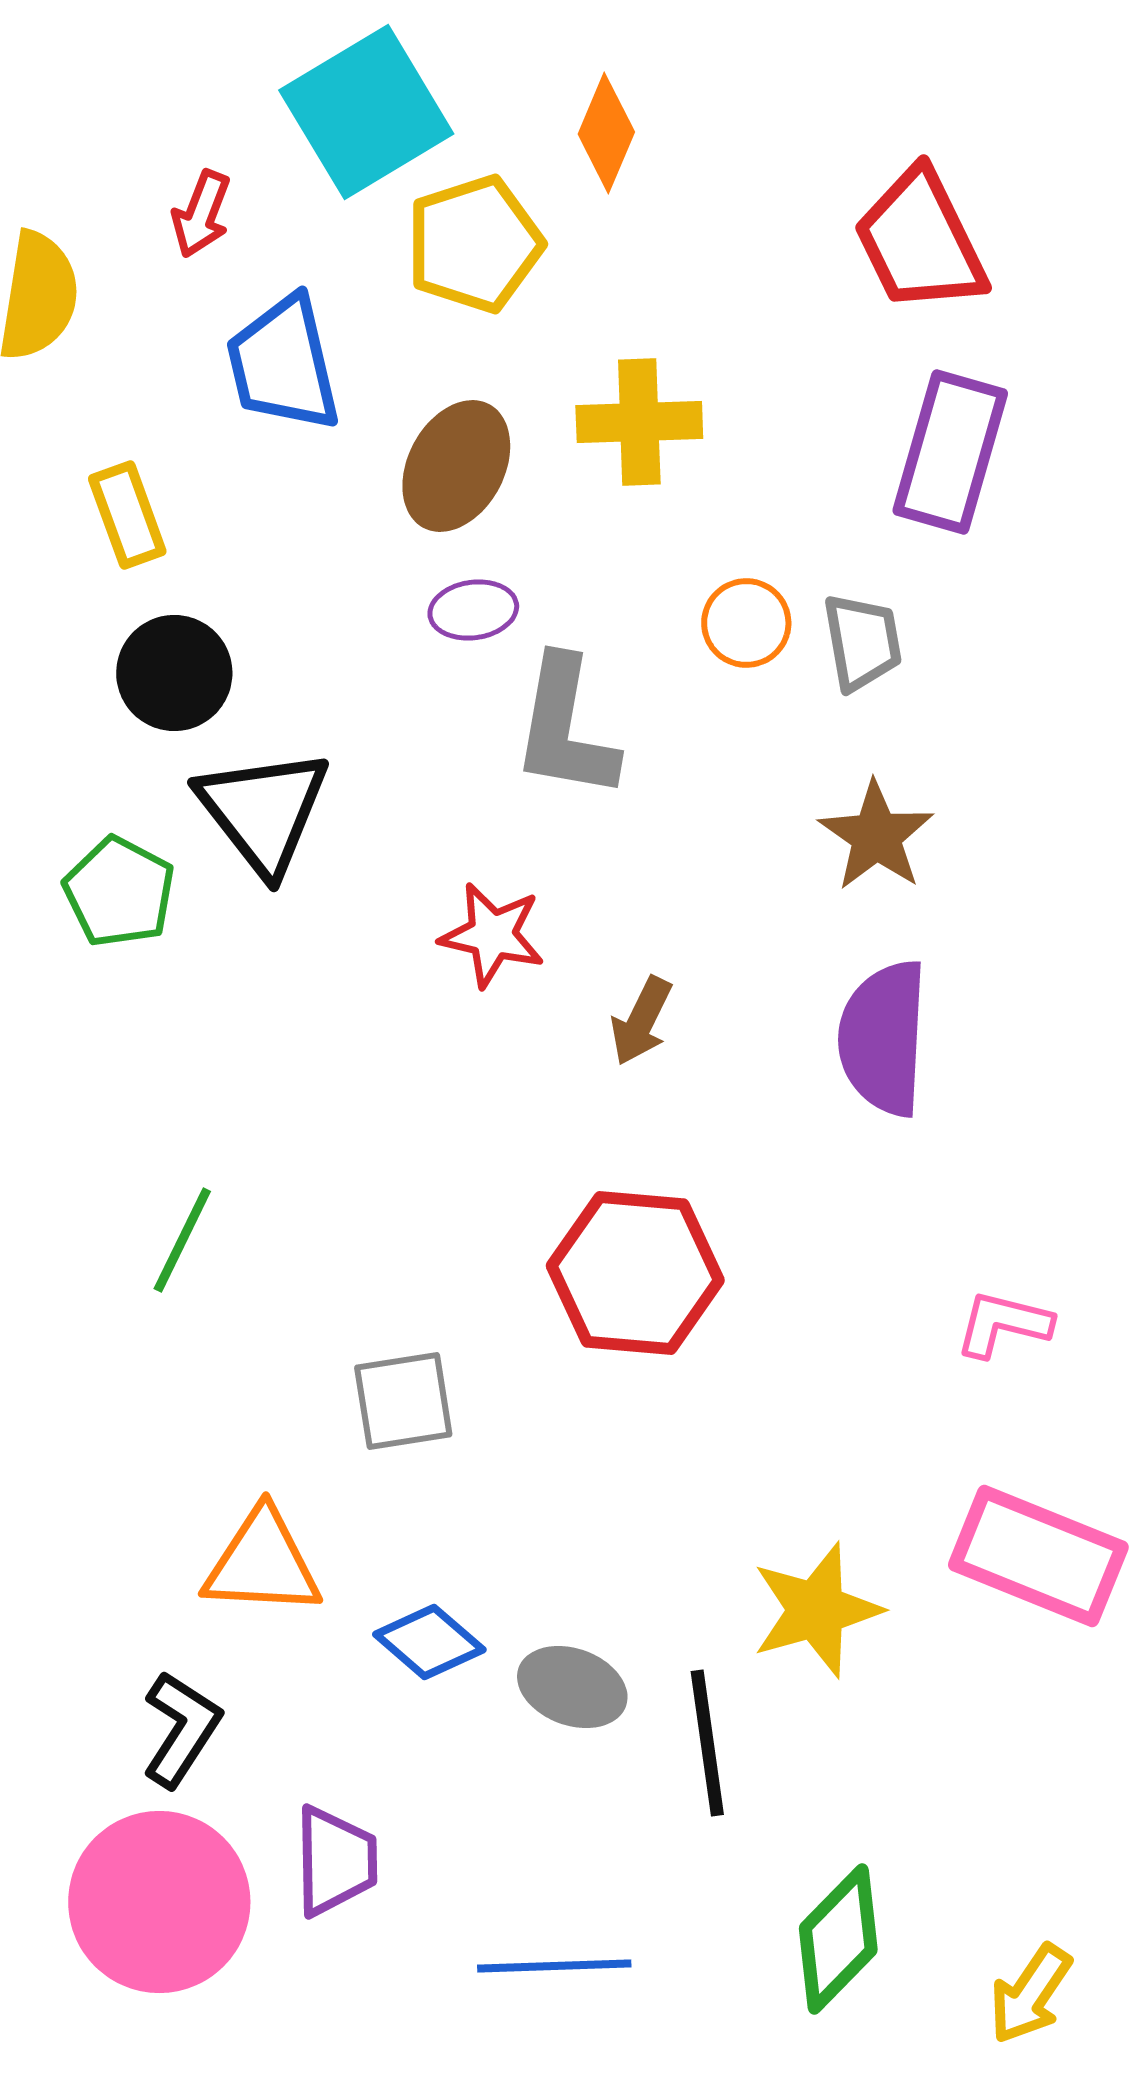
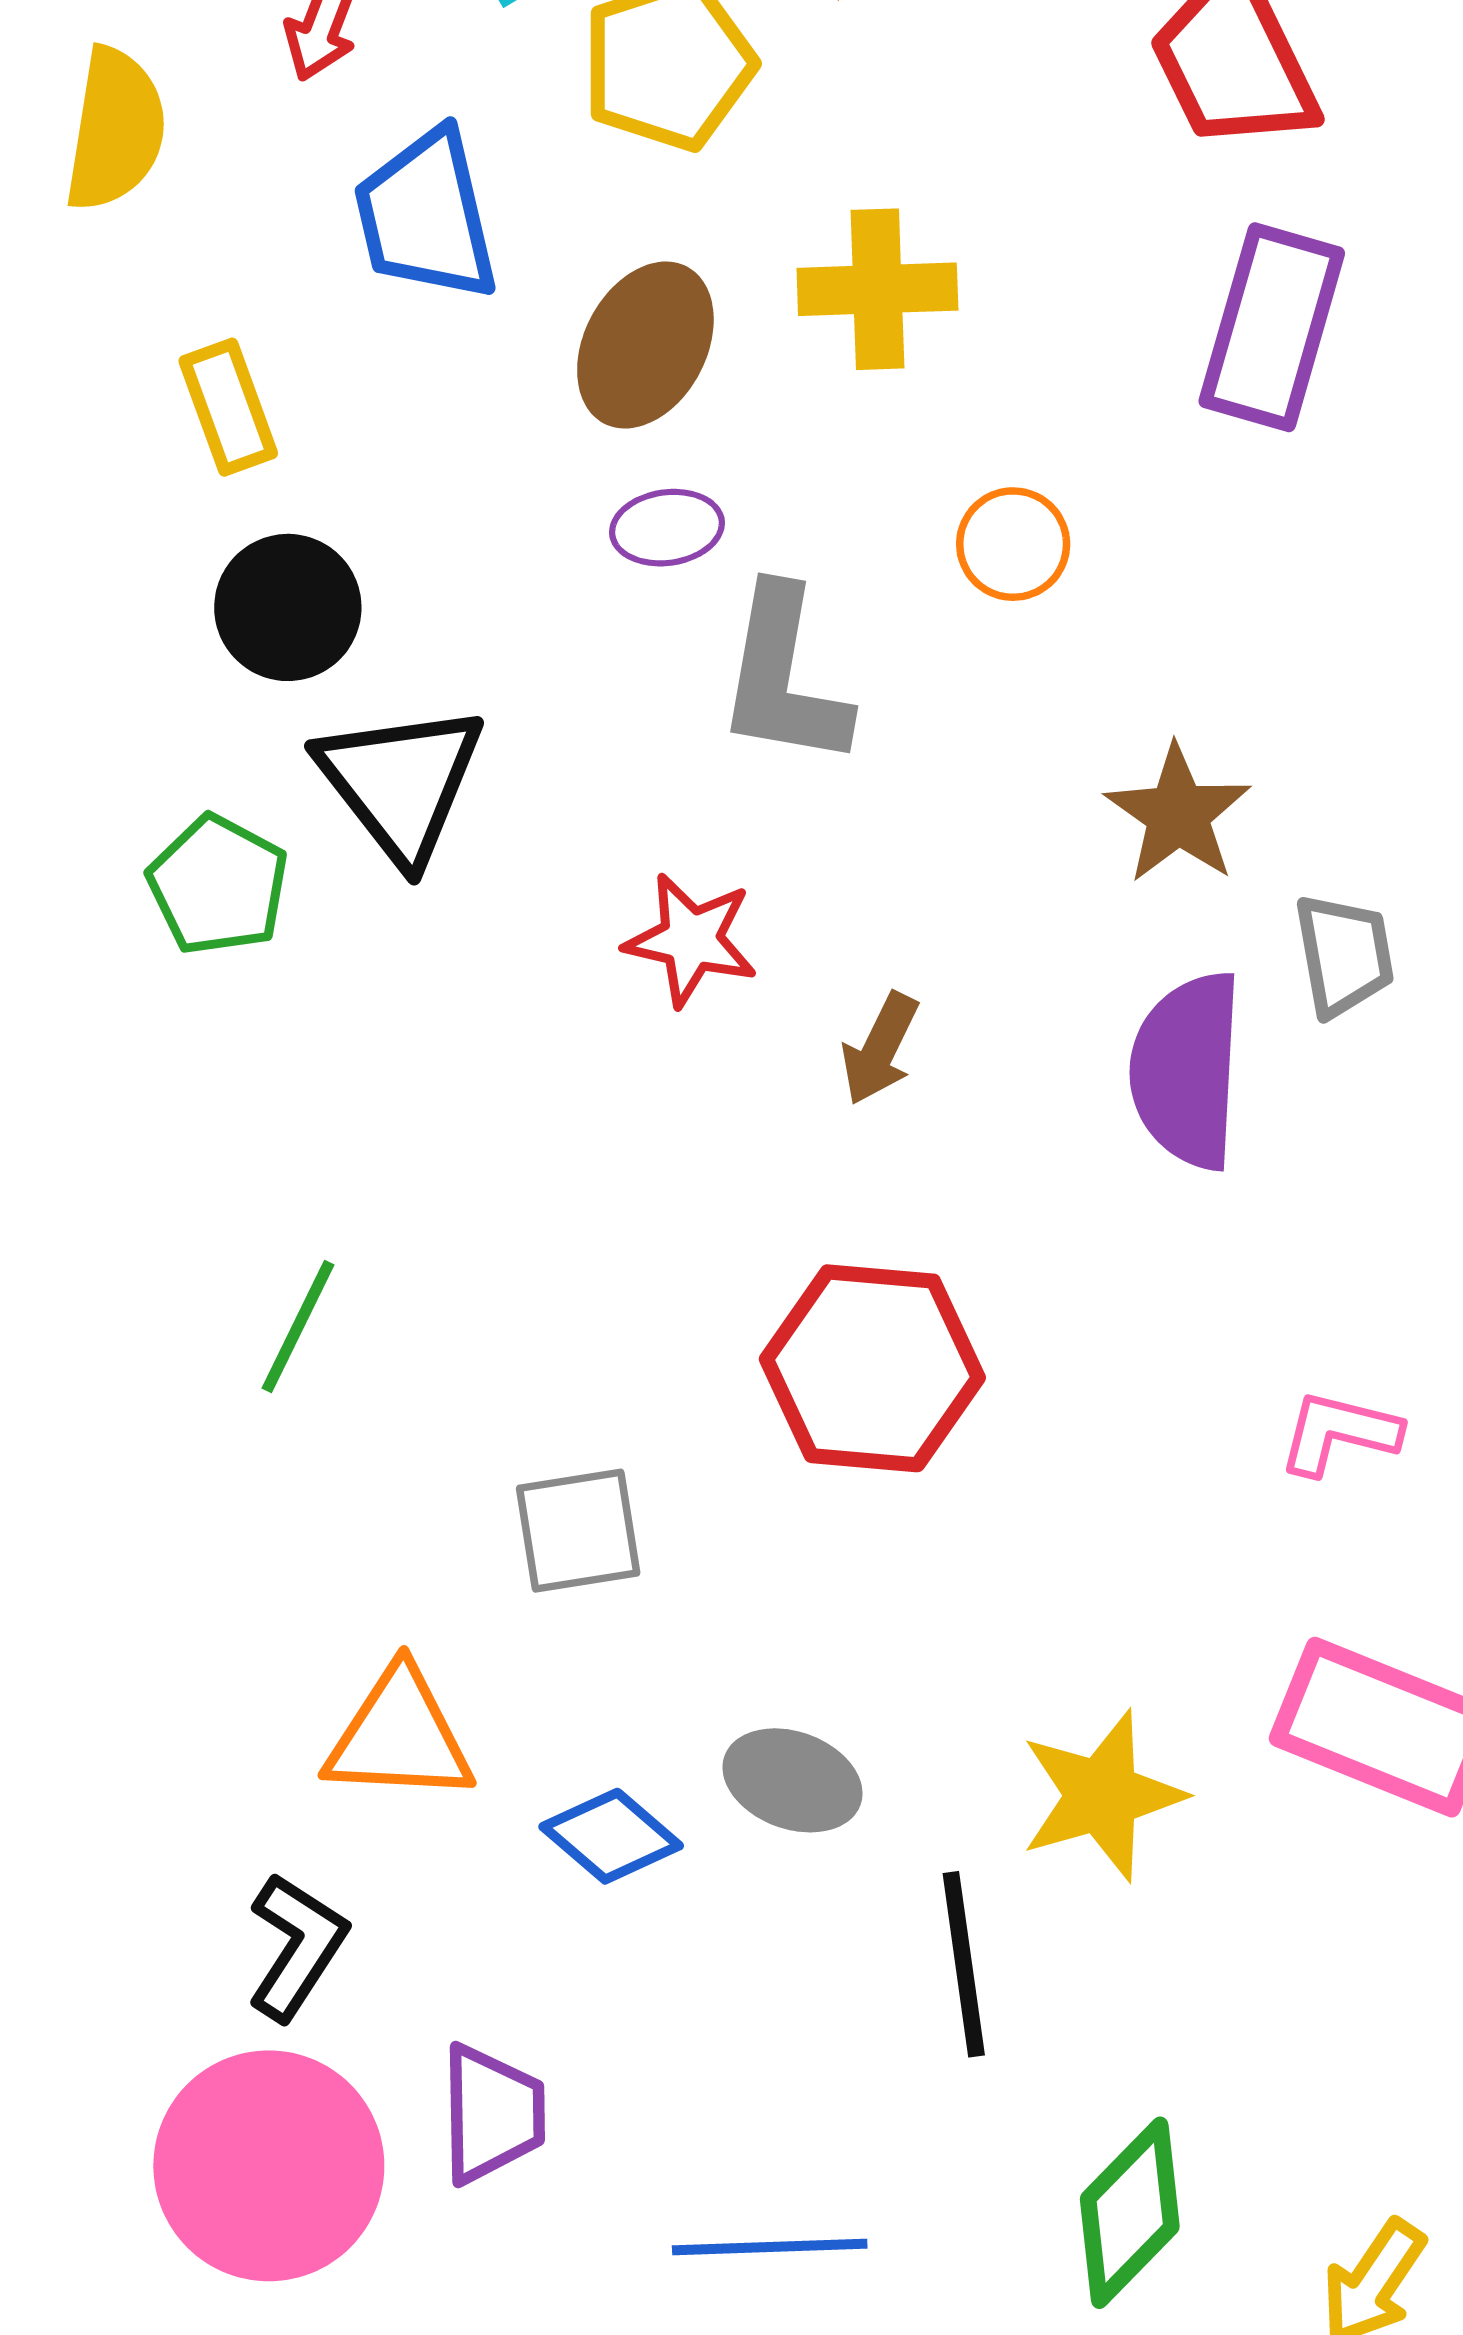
gray trapezoid: (862, 642) -> (1344, 955), moved
gray ellipse: (572, 1687) -> (793, 1780), moved

